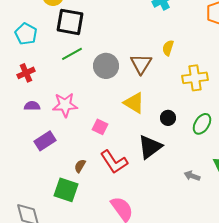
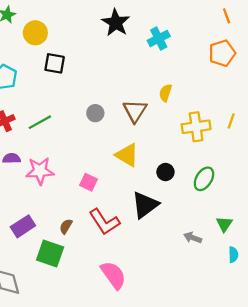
black square: (70, 22) -> (55, 63), size x0.7
green line: (72, 54) -> (40, 122), moved
gray circle: (106, 66) -> (95, 113), size x0.6
pink star: (65, 105) -> (40, 171), moved
purple rectangle: (45, 141) -> (23, 226), moved

